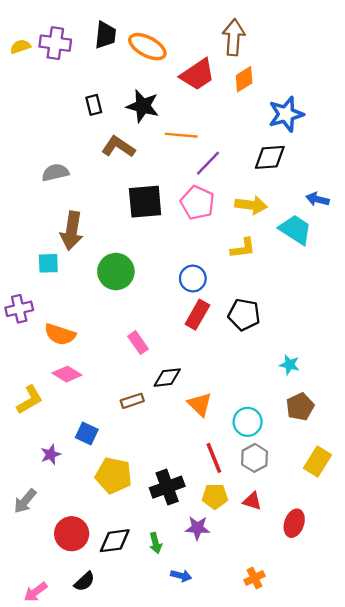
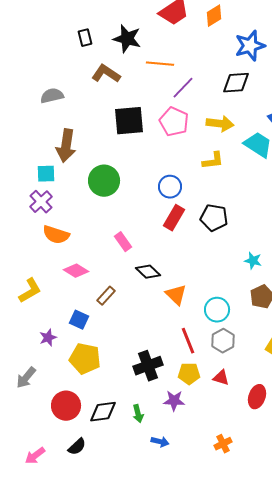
purple cross: (19, 309) -> (41, 202), moved, turned -30
pink diamond: (67, 374) -> (76, 271), moved
black diamond: (167, 378) -> (148, 272), turned 50
brown rectangle: (132, 401) -> (106, 296), moved, turned -30
yellow pentagon: (114, 475) -> (85, 359), moved

